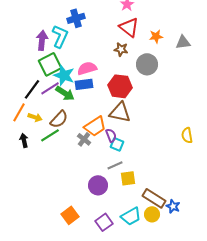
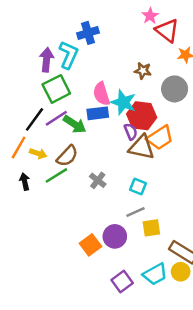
red triangle: (129, 27) -> (167, 30), moved
pink semicircle: (87, 68) -> (101, 94), turned -90
cyan star: (64, 75) -> (123, 102), moved
orange trapezoid: (95, 126) -> (160, 138), moved
purple semicircle: (111, 135) -> (131, 132), moved
orange square: (70, 215) -> (90, 245), moved

